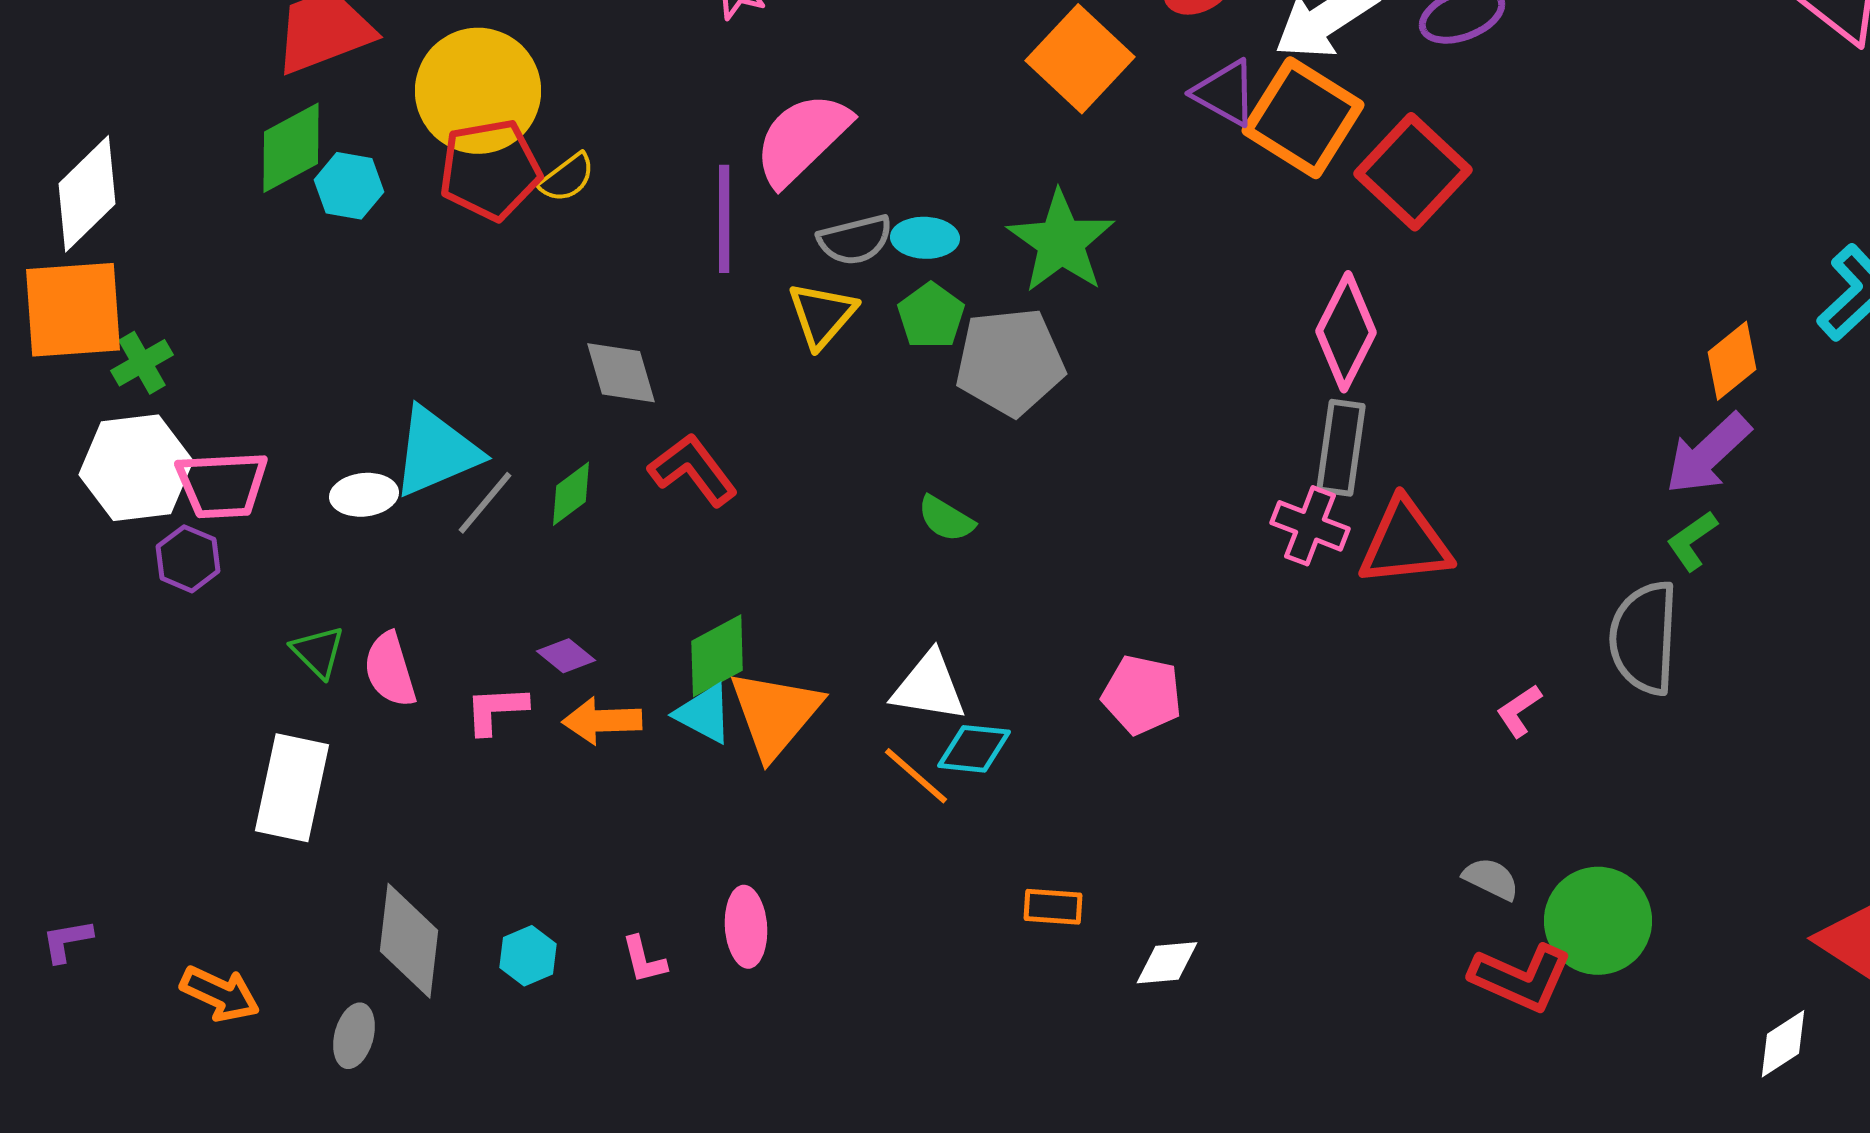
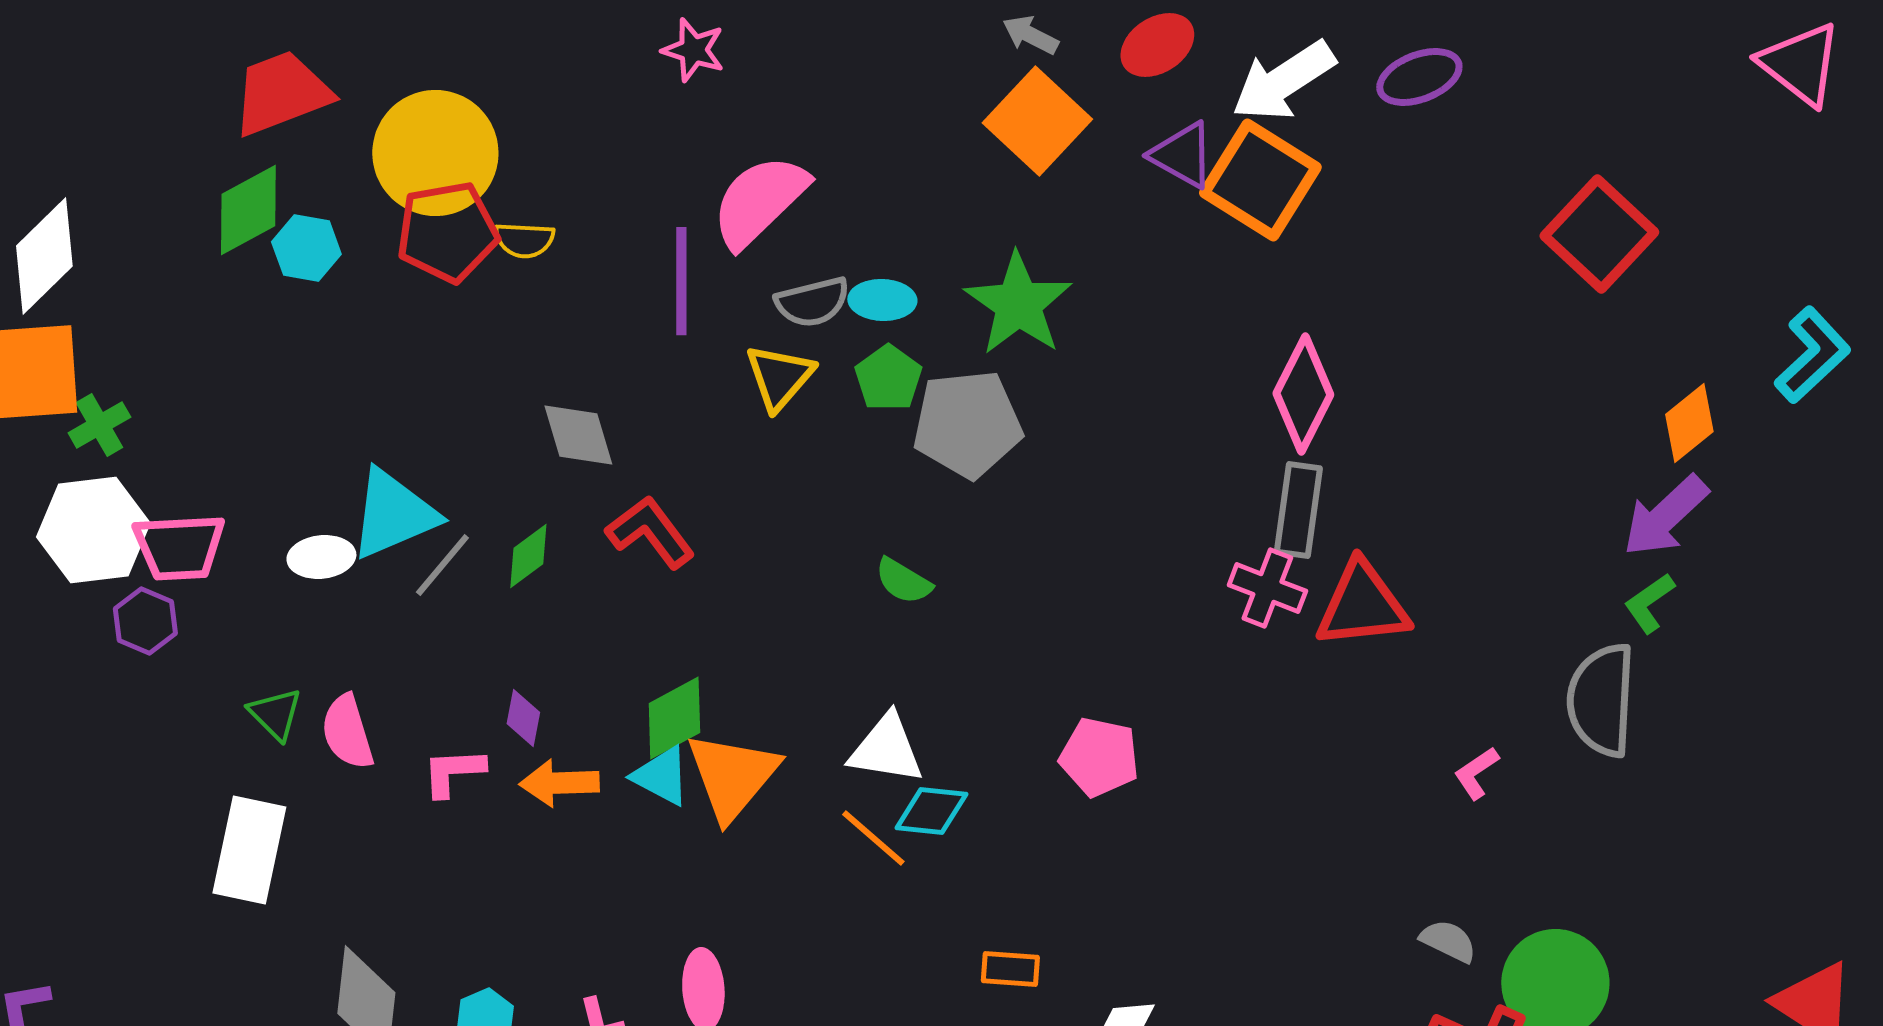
red square: (1413, 172) -> (1599, 234), moved
yellow semicircle: (567, 178) -> (524, 240), turned 40
purple diamond: (566, 656) -> (523, 718), turned 62

